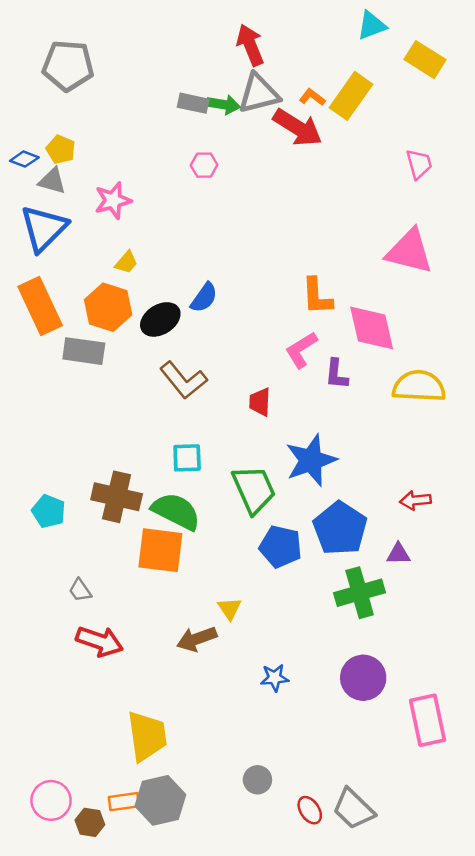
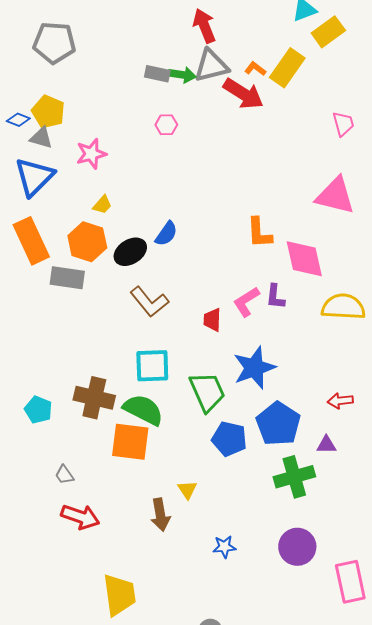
yellow rectangle: (425, 60) -> (328, 32), moved, turned -68
yellow pentagon: (61, 149) -> (48, 112), size x1.4
pink L-shape: (301, 350) -> (246, 302), moved
cyan square: (187, 458) -> (152, 366), size x1.4
brown arrow: (197, 639) -> (160, 515), turned -80

